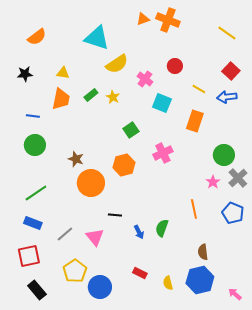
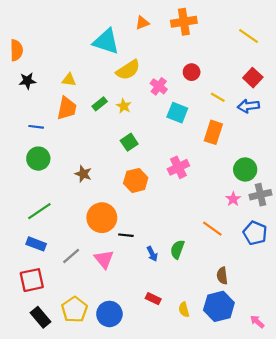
orange triangle: (143, 19) -> (142, 23), moved
orange cross: (168, 20) -> (184, 22), turned -30
orange semicircle: (37, 37) -> (16, 50), moved, turned -54
green square: (131, 130) -> (129, 142), moved
gray cross: (238, 178) -> (260, 195), turned 30
orange circle: (91, 183) -> (102, 218), moved
orange line: (194, 209) -> (212, 229), turned -42
yellow pentagon: (75, 271) -> (74, 310), moved

